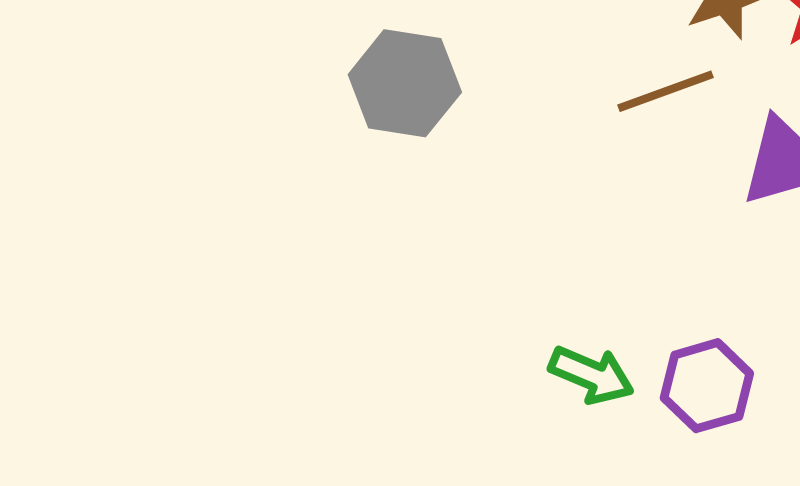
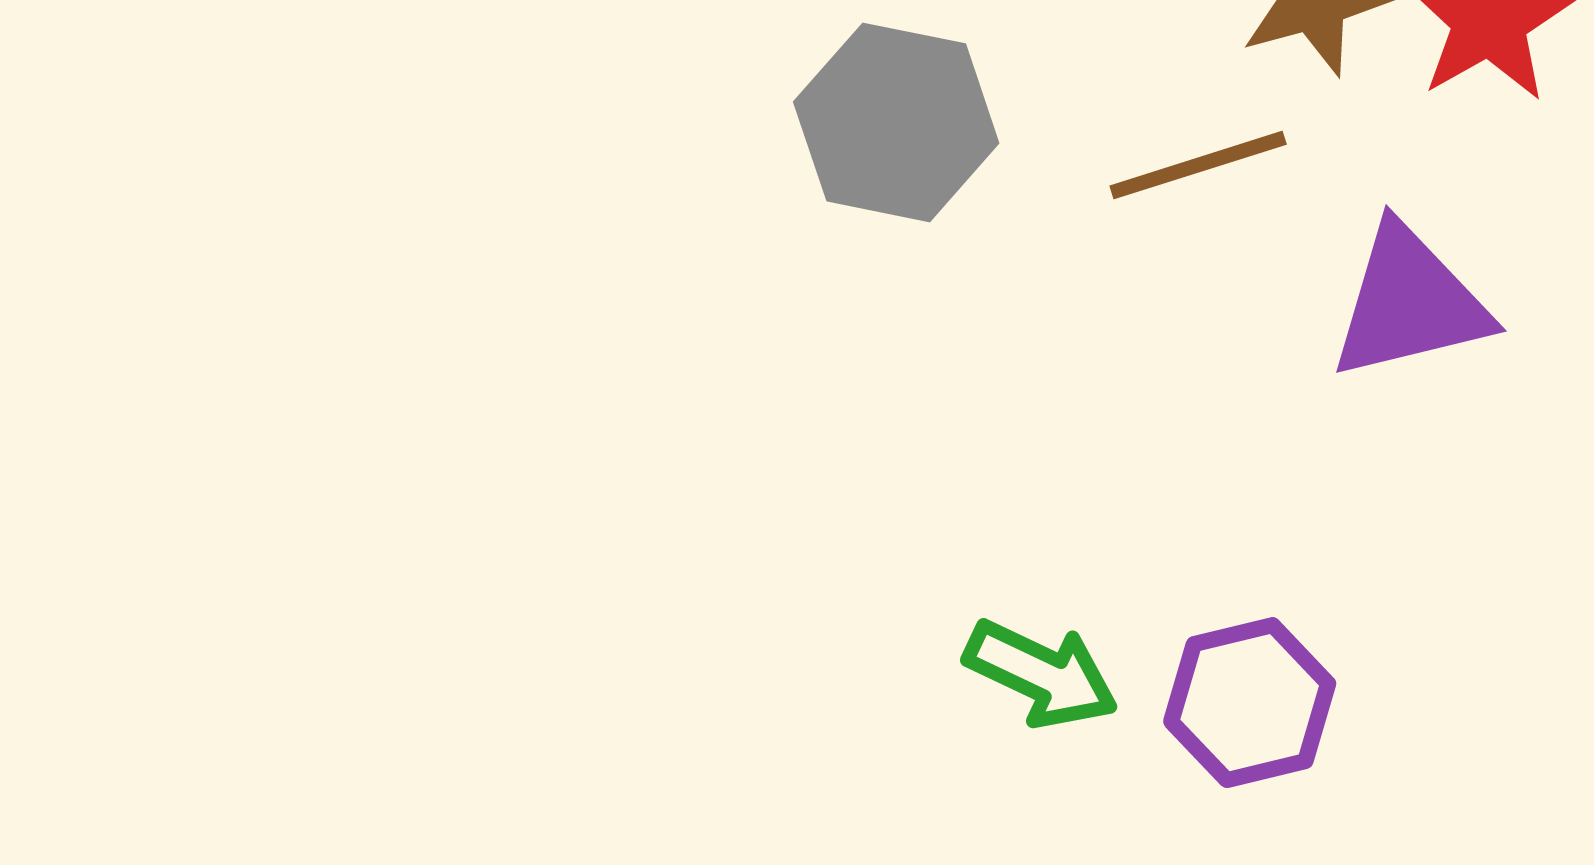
gray hexagon: (405, 83) -> (896, 122), moved

